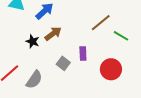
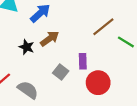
red circle: (111, 69) -> (98, 83), moved
gray semicircle: (34, 80) -> (28, 90), turned -90

